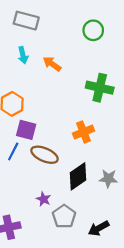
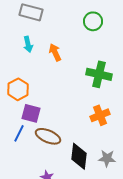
orange arrow: (52, 64) -> (55, 52), turned 30
orange cross: (83, 132) -> (100, 115), moved
black diamond: (78, 176) -> (79, 156), turned -48

